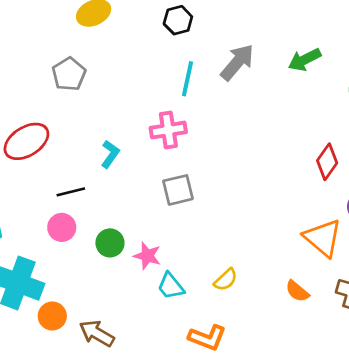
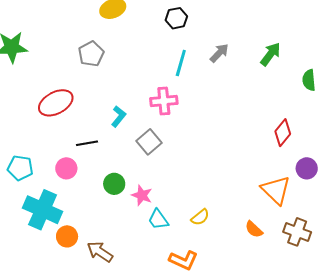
green arrow: (305, 60) -> (270, 54), turned 150
gray arrow: (237, 62) -> (219, 53), size x0.7
gray square: (178, 190) -> (149, 142), moved, turned -30
pink circle: (62, 227) -> (66, 168), moved

